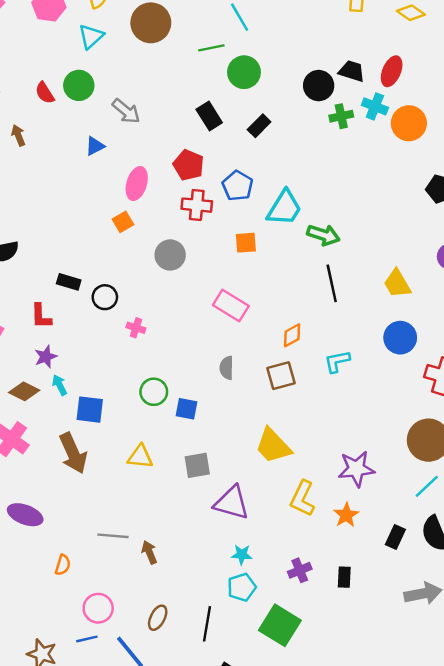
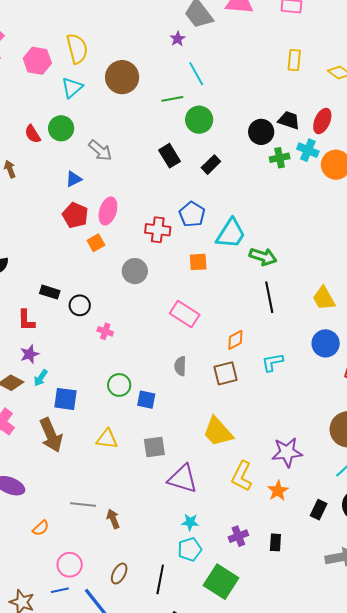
red pentagon: (189, 165) -> (75, 215), moved
cyan arrow: (60, 385) -> (41, 378), turned -120
orange semicircle: (63, 565) -> (41, 528), turned 30

